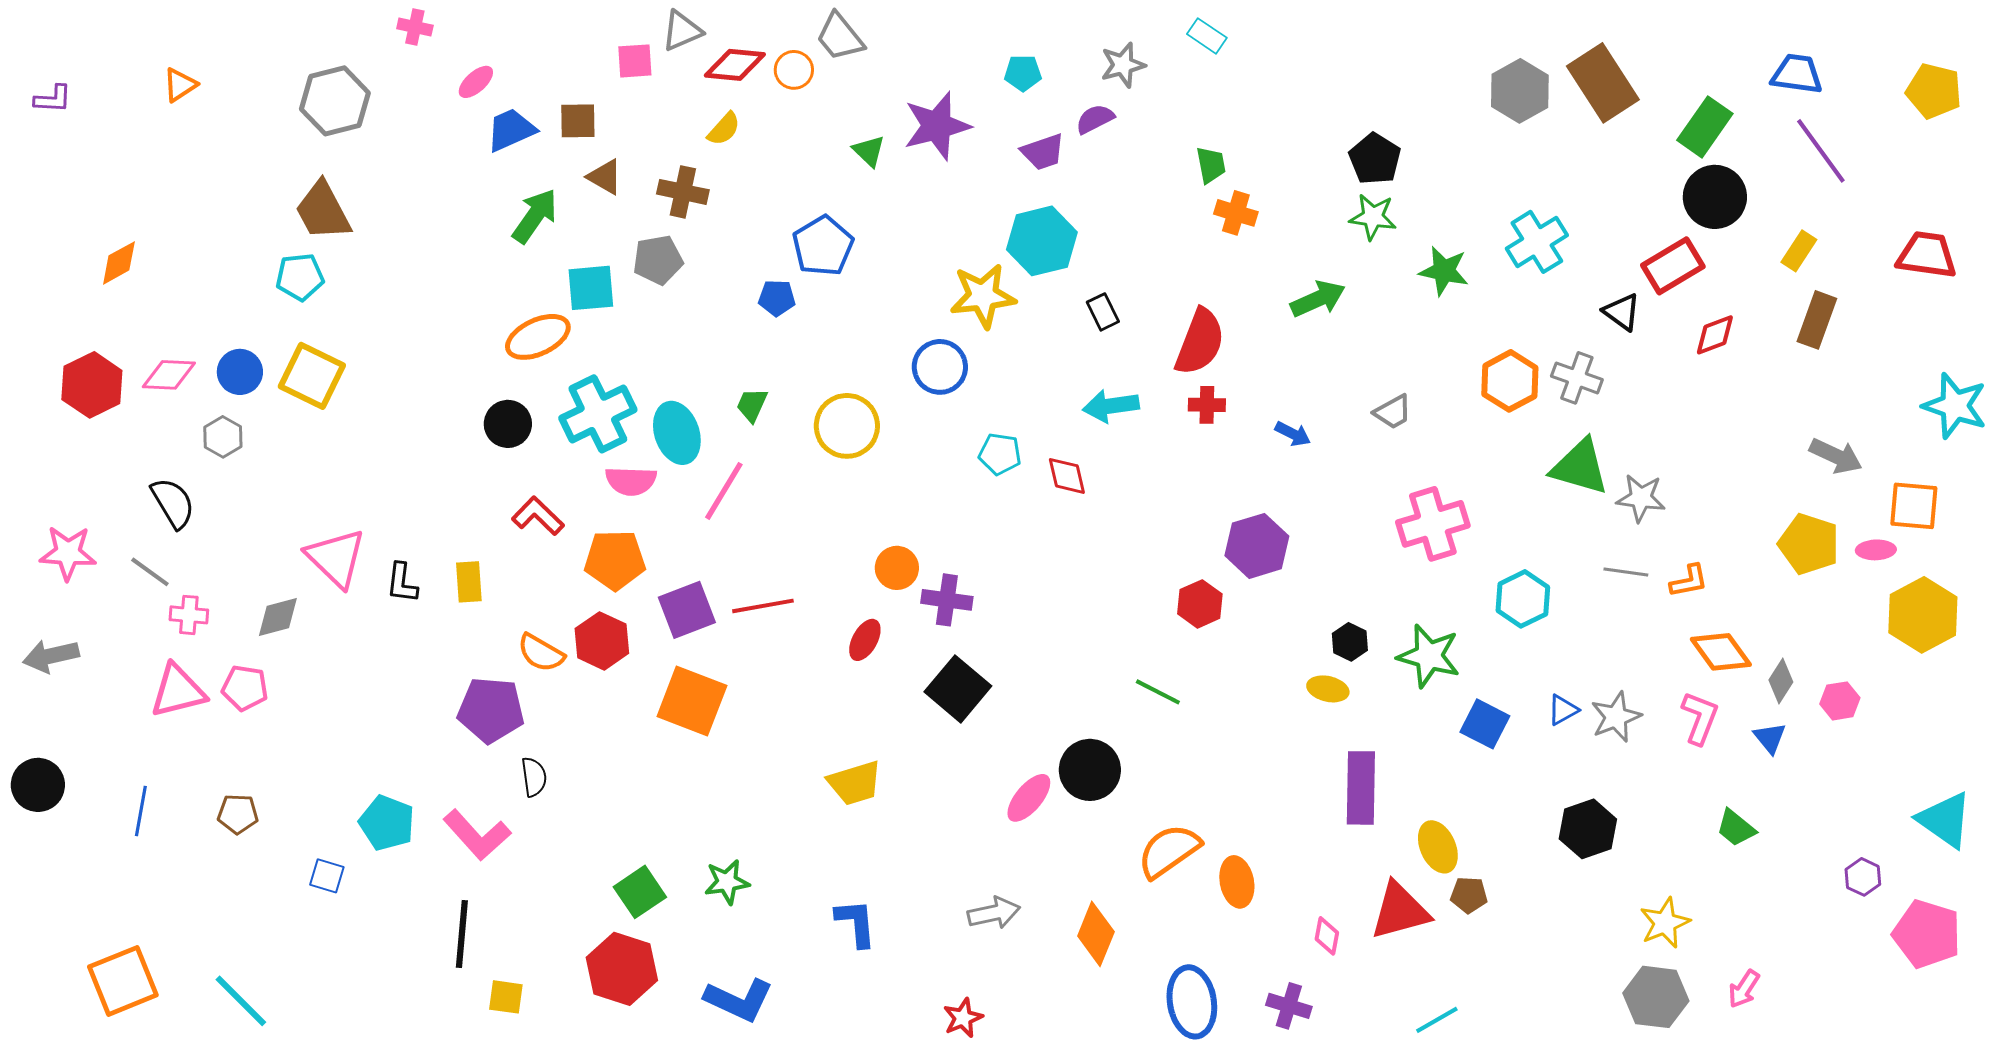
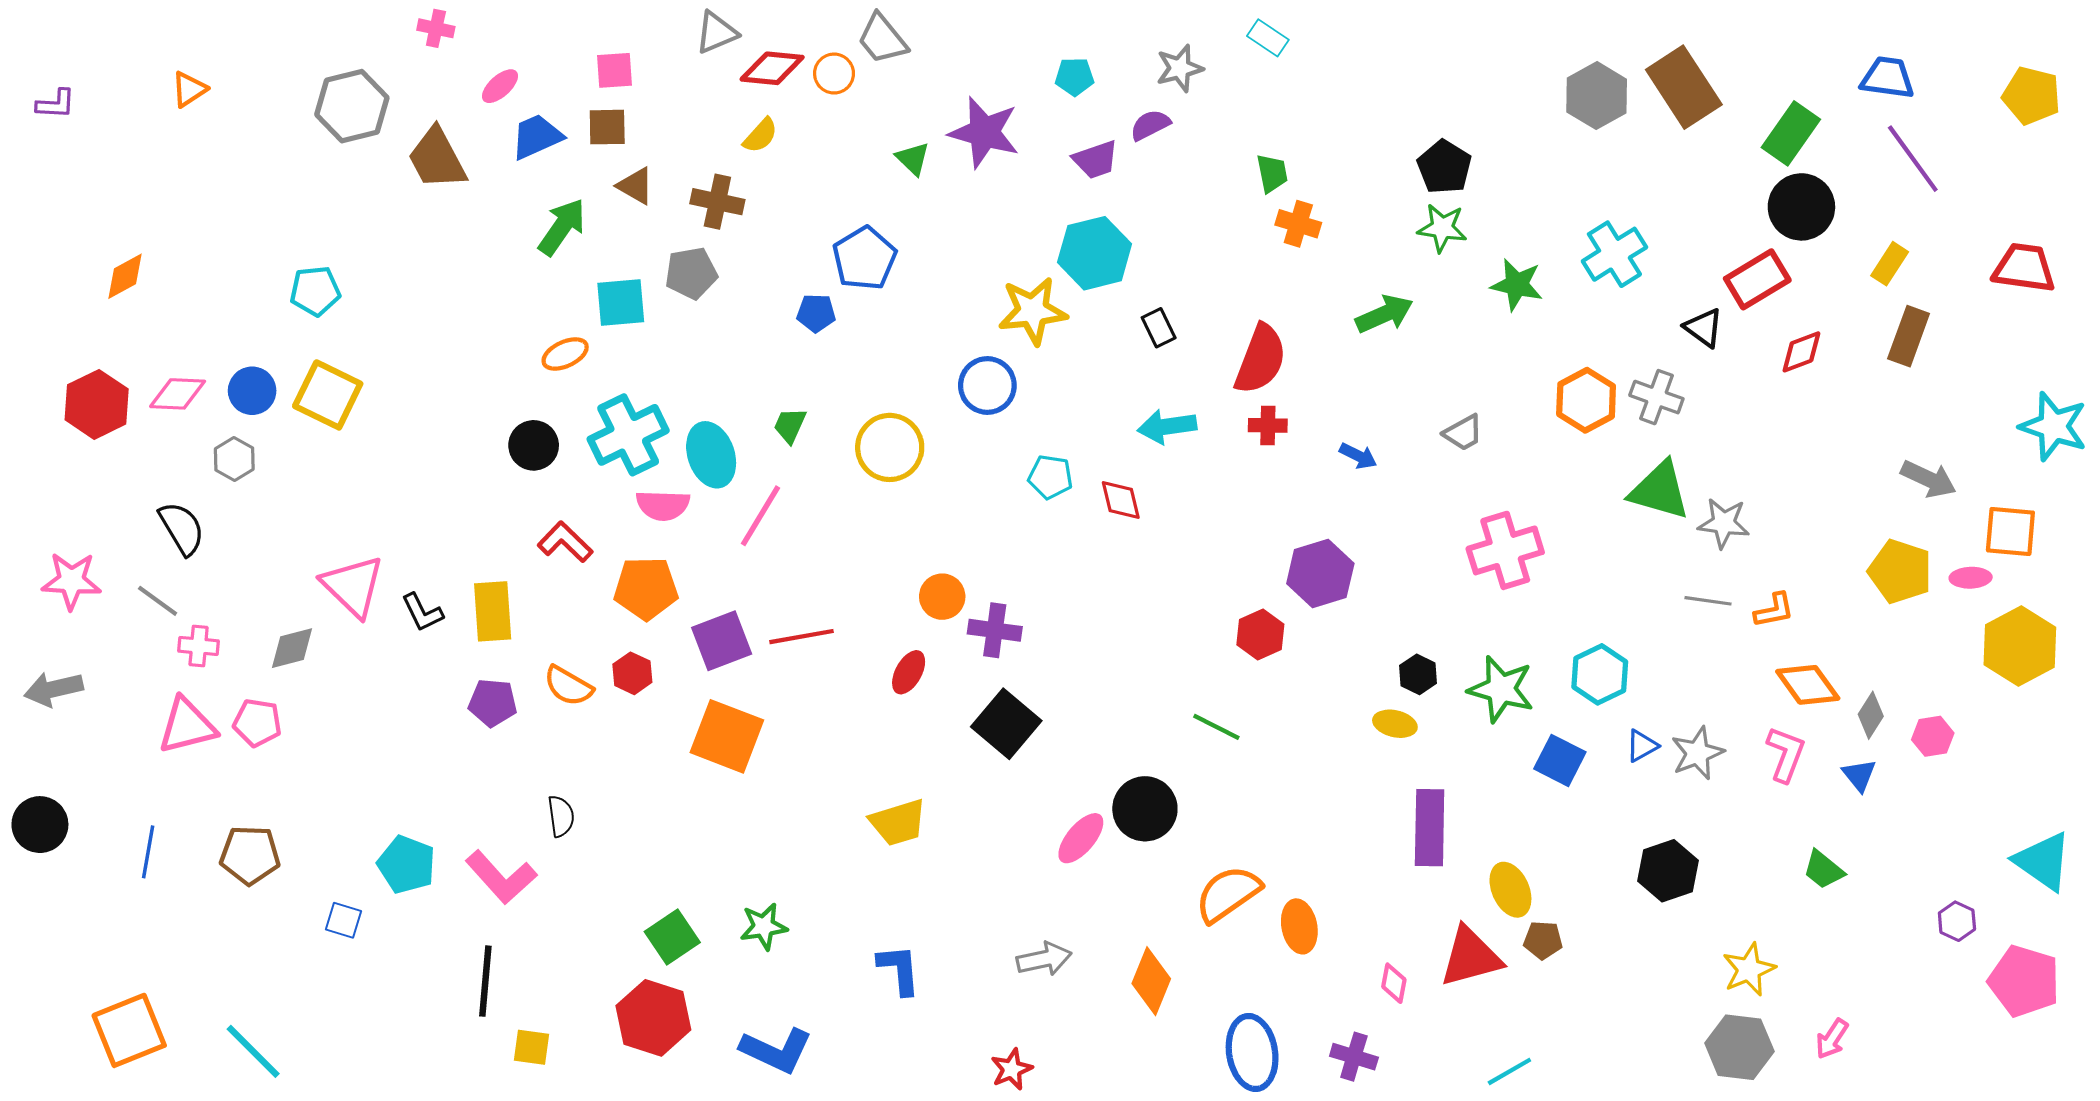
pink square: (635, 61) -> (614, 70), moved
purple star: (937, 126) -> (984, 132), turned 30
brown trapezoid: (323, 211) -> (437, 159), moved
orange ellipse: (538, 337) -> (565, 354), size x0.7
yellow rectangle: (469, 582) -> (493, 611), size x1.4
black L-shape: (402, 583) -> (422, 612), turned -33
cyan hexagon: (1523, 599) -> (1600, 674), moved
red hexagon: (602, 641) -> (632, 673), size x0.7
purple pentagon: (491, 710) -> (493, 703), moved, size x0.7
brown pentagon: (238, 814) -> (250, 855), size x1.4

